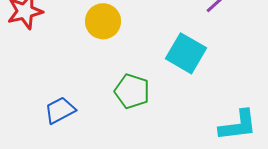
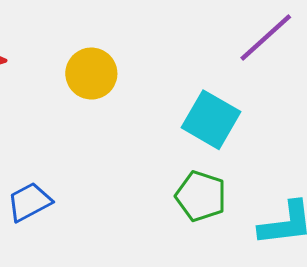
green pentagon: (132, 91) -> (201, 196), moved

